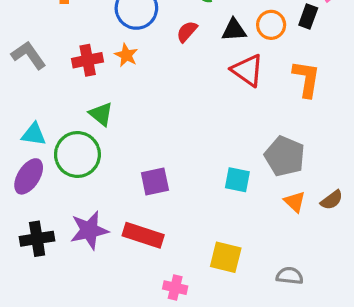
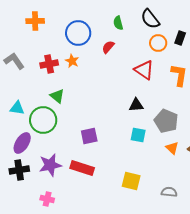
black triangle: (234, 30) -> (136, 105), moved
purple ellipse: (29, 176) -> (22, 143), moved
pink cross: (175, 288) -> (47, 199), moved

